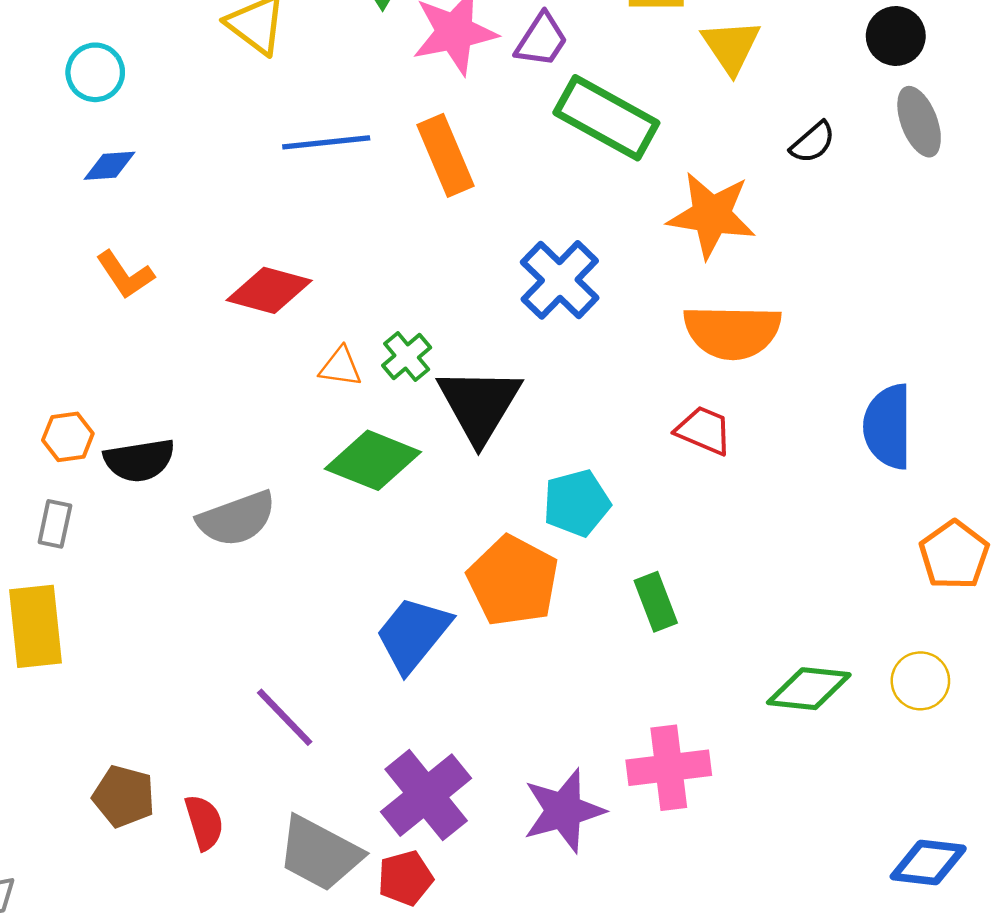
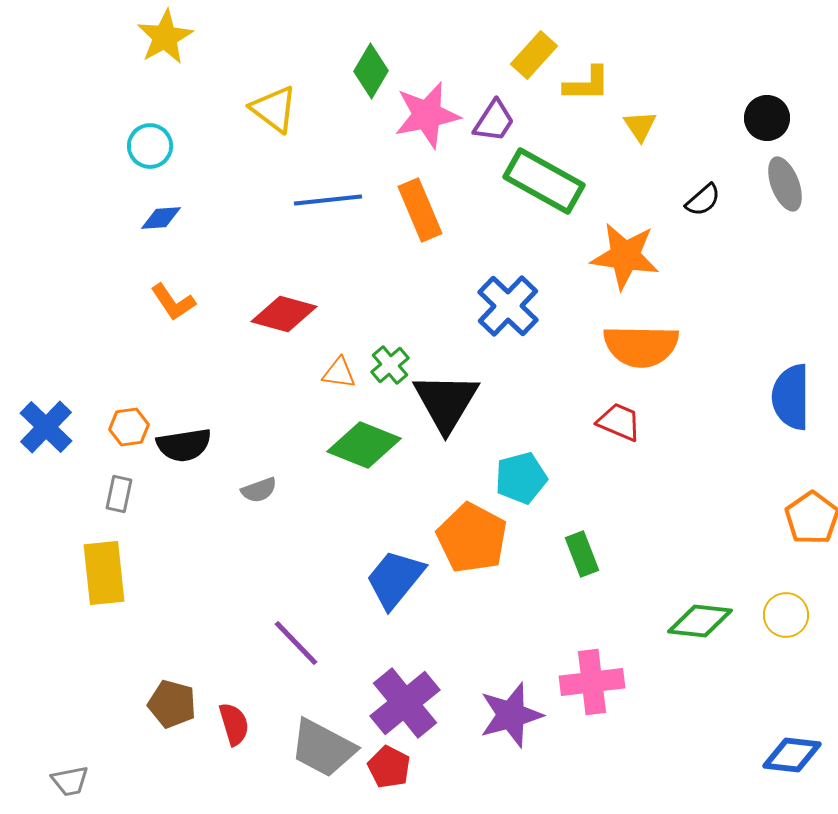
yellow triangle: (731, 46) -> (640, 126), size x0.7
blue semicircle: (888, 427) -> (791, 397), moved
gray semicircle: (237, 519) -> (259, 490), size x0.6
red pentagon: (405, 878) -> (389, 767), turned -30

